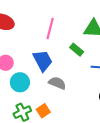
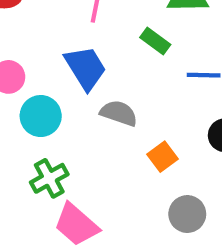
orange square: (43, 111) -> (162, 157), moved

